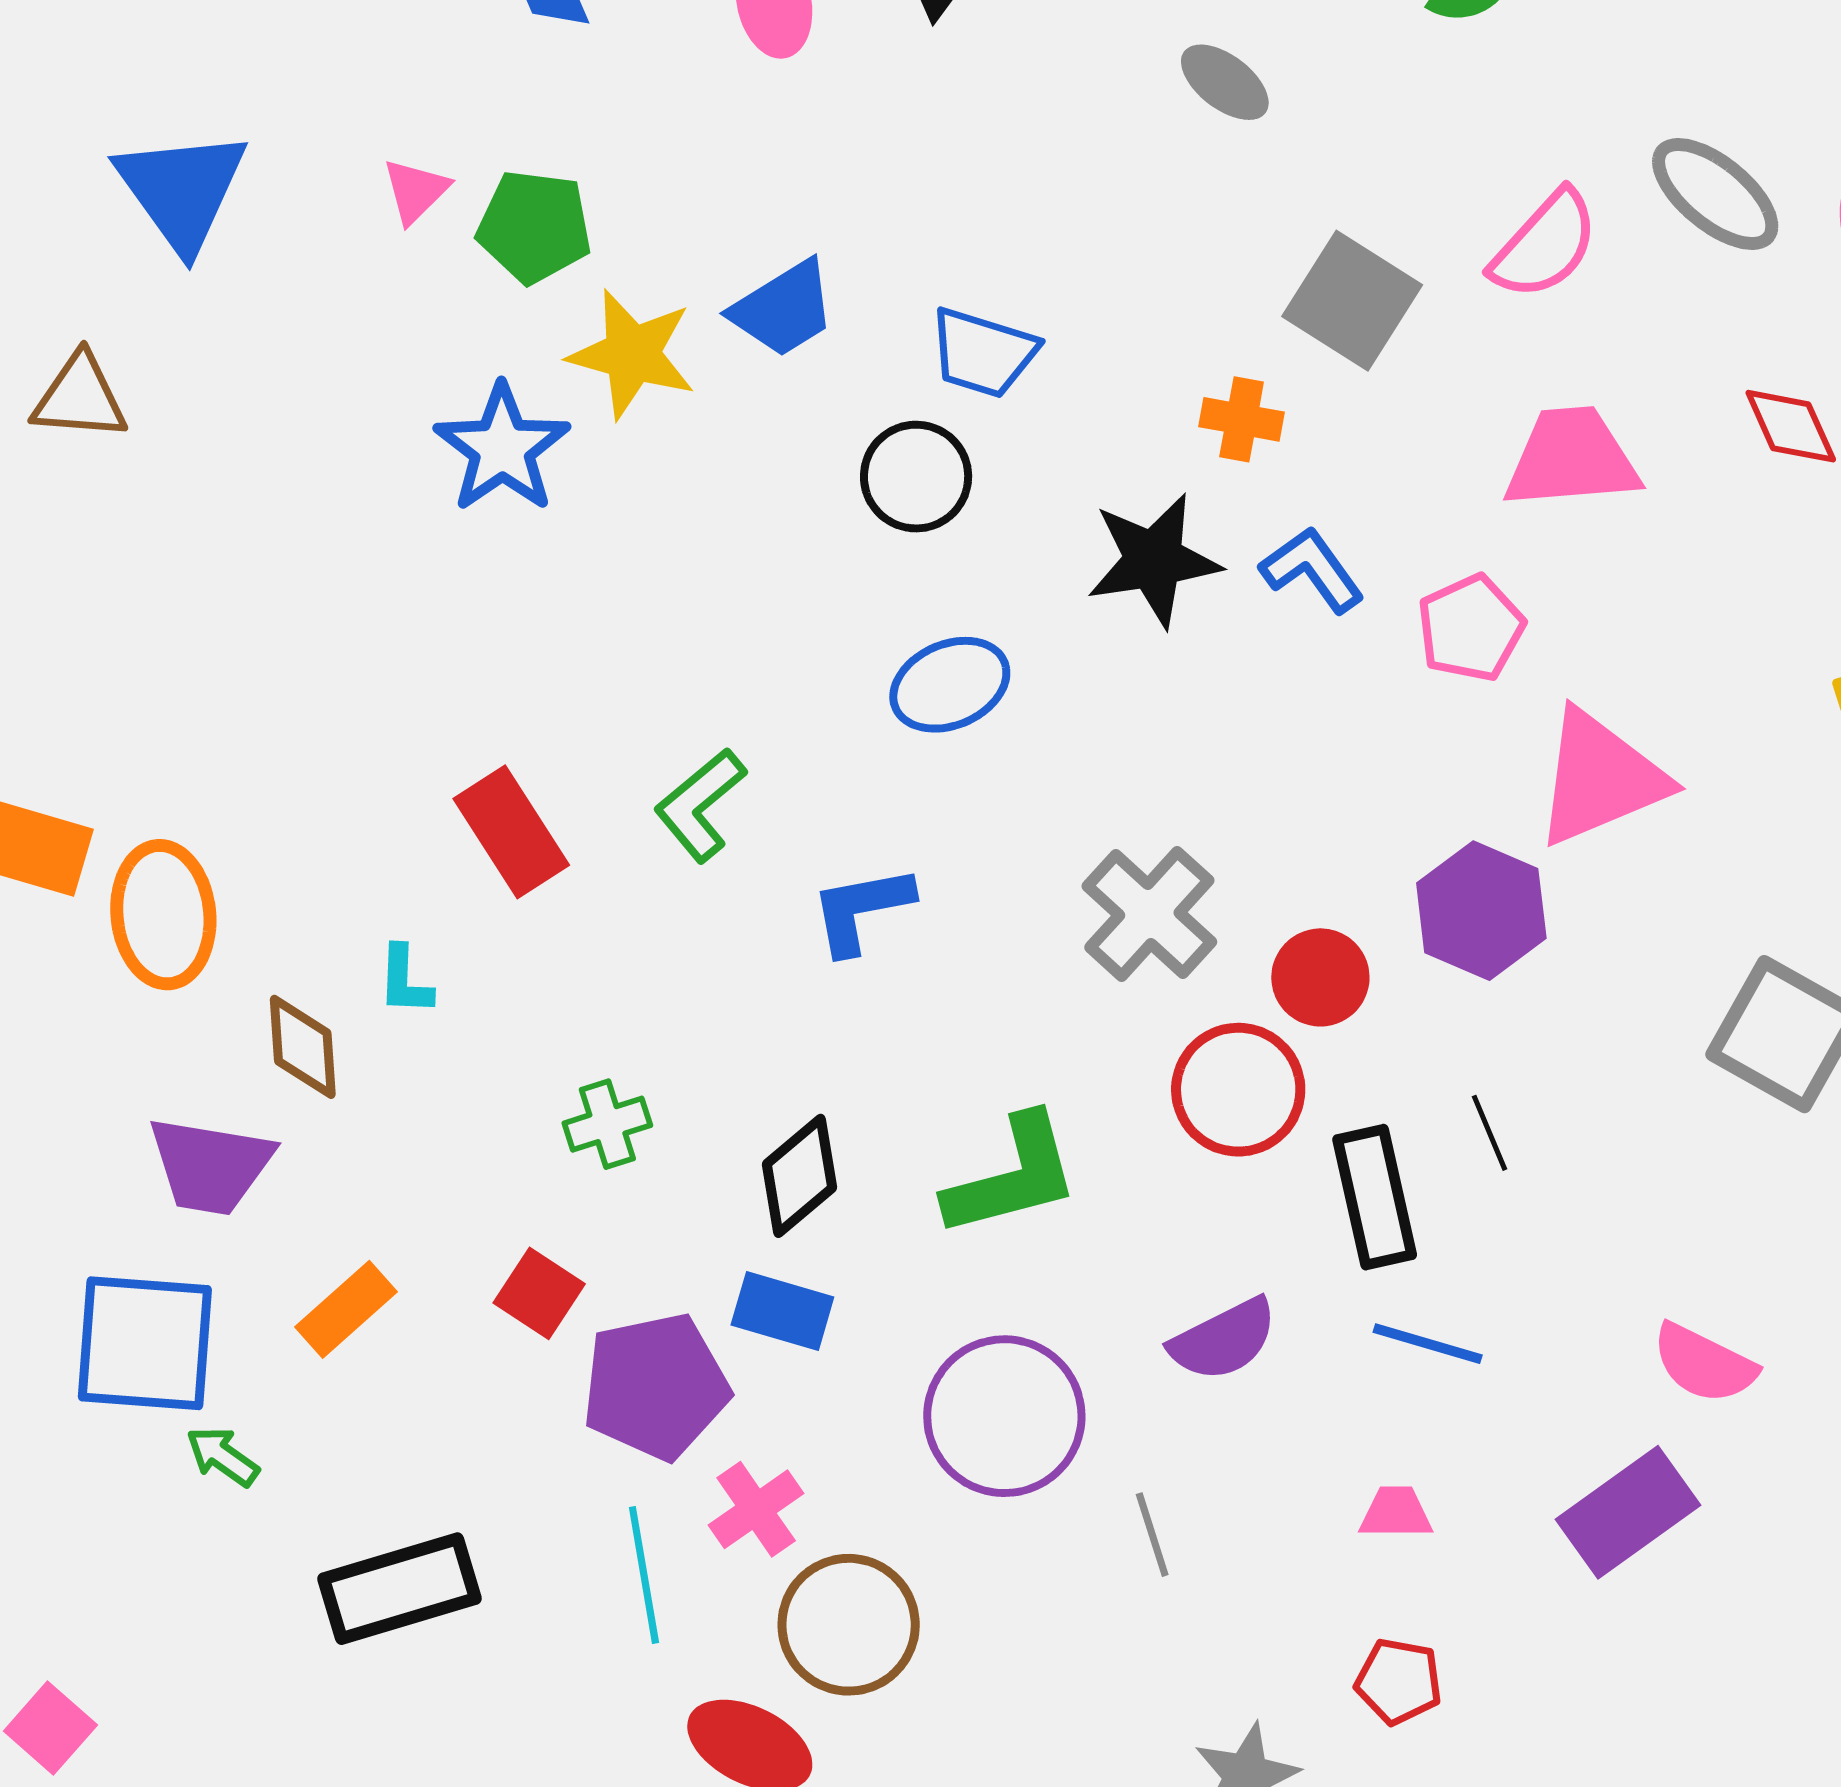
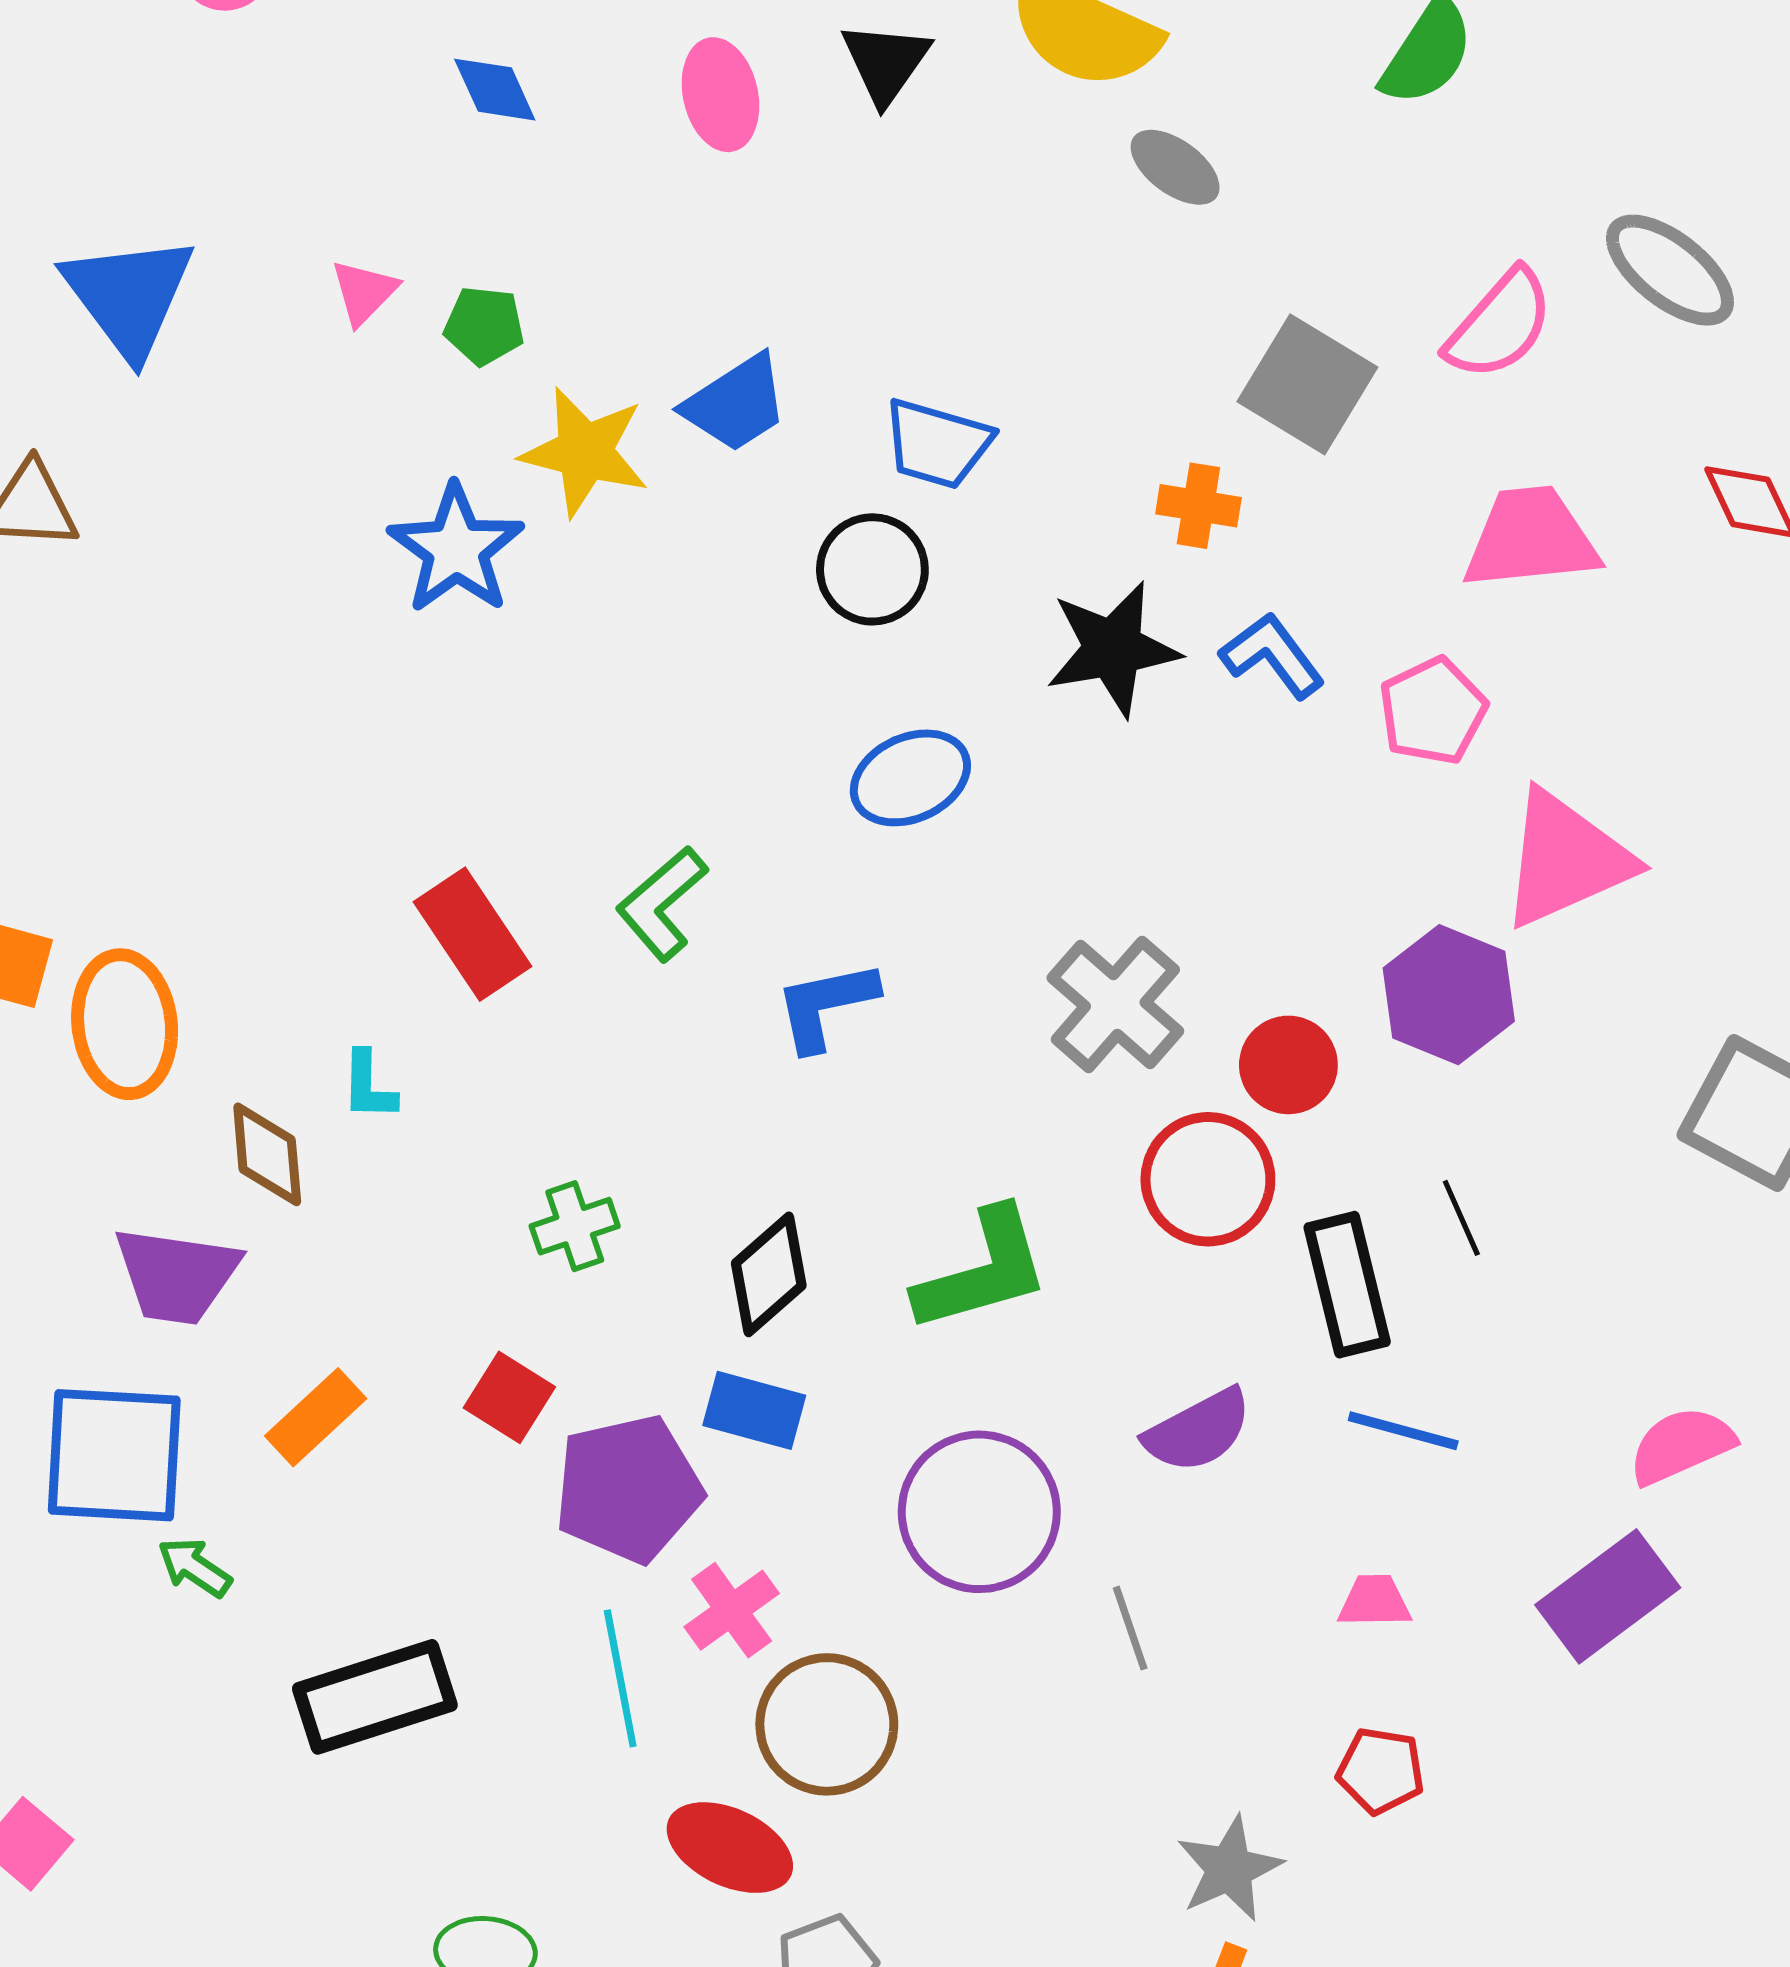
green pentagon: (534, 227) -> (484, 326), size x0.7
pink semicircle: (1704, 1364) -> (1681, 1445), turned 131

